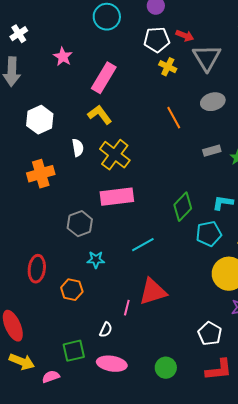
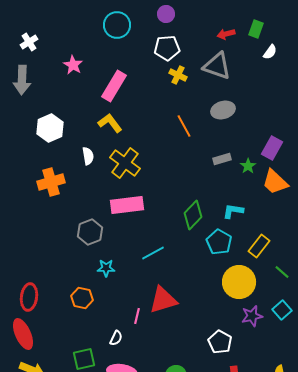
red arrow: (185, 36) -> (226, 34), moved, turned 144
gray triangle: (207, 58) -> (217, 66), turned -40
cyan pentagon: (209, 234) -> (219, 242), turned -30
red ellipse: (37, 269) -> (29, 297), moved

